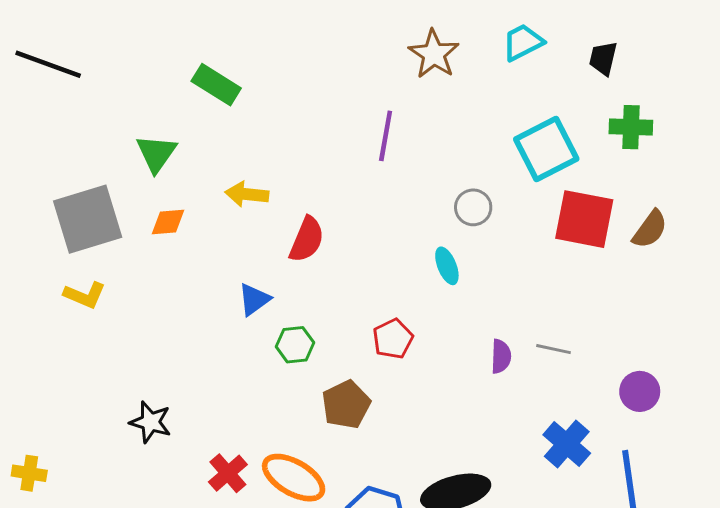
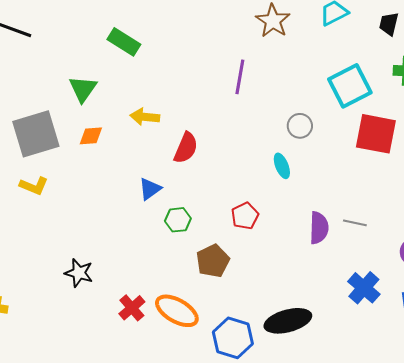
purple semicircle: (501, 356) -> (319, 228), size x1.4

